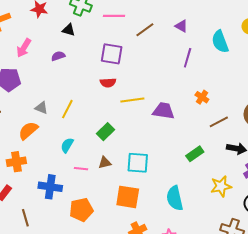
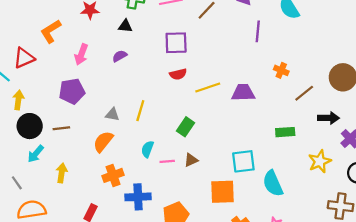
green rectangle: (195, 154) -> (285, 132), turned 42
orange cross: (16, 162) -> (113, 175), moved
cyan square: (138, 163) -> (243, 161), moved
pink line: (81, 169) -> (167, 161), moved

